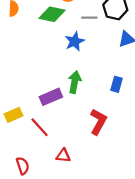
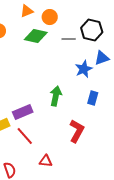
blue star: (75, 41) -> (84, 69), moved
purple rectangle: (51, 97) -> (23, 112), moved

